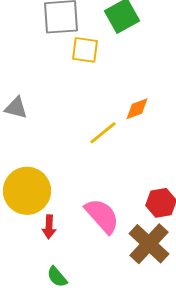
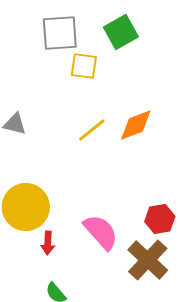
orange diamond: (137, 109) -> (136, 125), size x1.4
yellow line: (103, 133) -> (92, 130), moved

